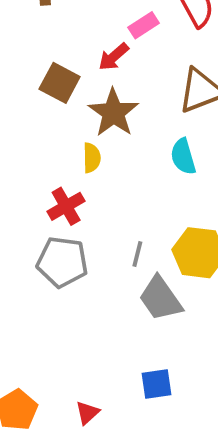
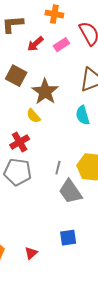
red arrow: (114, 57) -> (35, 44), moved
yellow semicircle: (92, 158) -> (33, 116), turned 140

